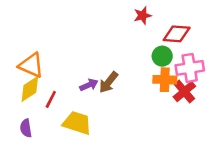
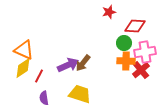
purple arrow: (89, 85) -> (68, 65), size x1.5
yellow trapezoid: (77, 123) -> (80, 94), moved
purple semicircle: (26, 128) -> (44, 98), moved

